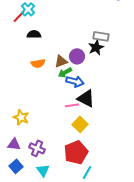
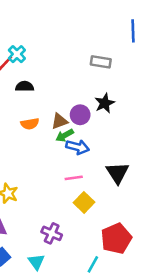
gray rectangle: (101, 36) -> (101, 62), moved
black triangle: (86, 98) -> (117, 173), moved, turned 30
purple cross: (37, 148) -> (52, 233), moved
red pentagon: (76, 152) -> (116, 239), moved

